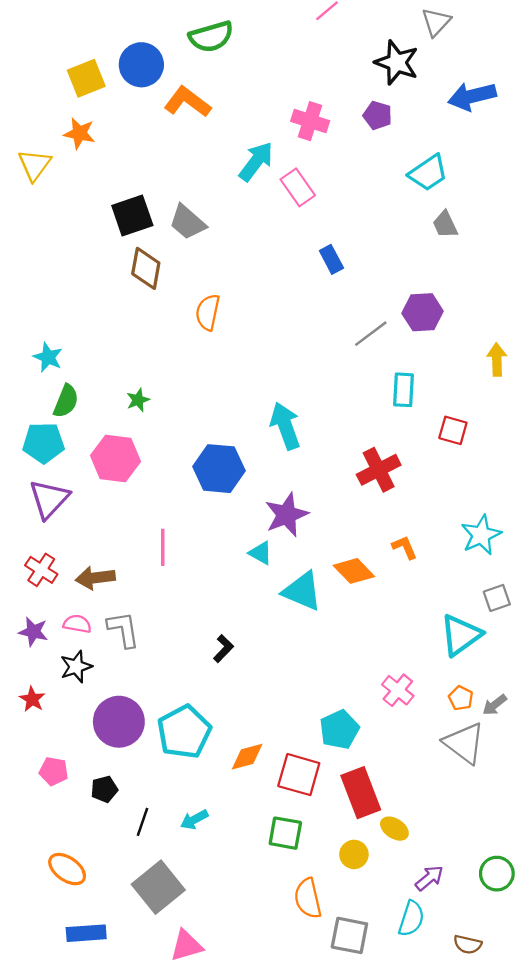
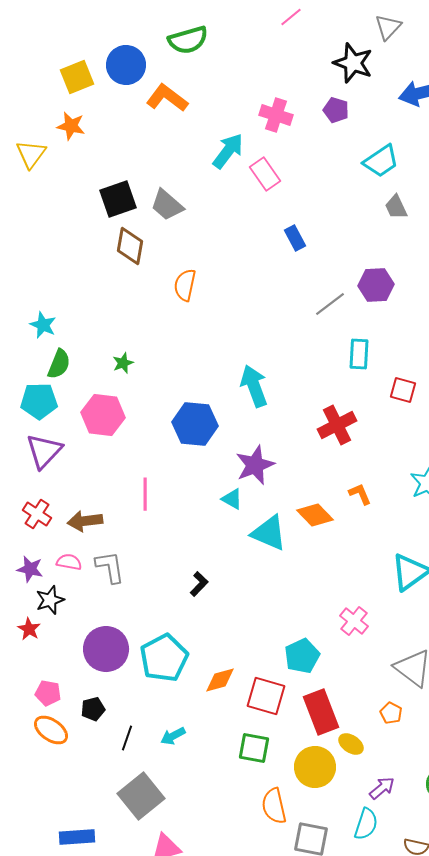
black star: (76, 667) -> (50, 600), moved
orange pentagon: (461, 698) -> (391, 713), moved
yellow circle: (354, 854) -> (315, 767), size x1.6
orange ellipse: (67, 869) -> (51, 730), moved

